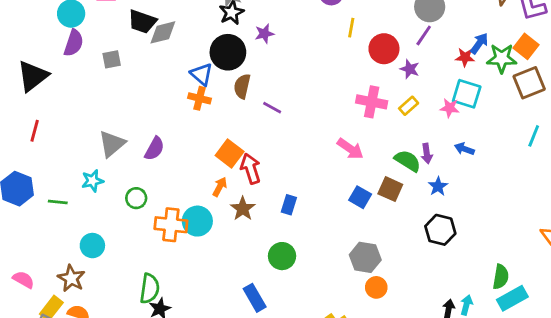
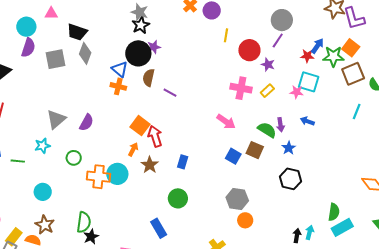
gray diamond: (163, 32) -> (85, 53), moved, turned -55
purple star: (264, 34) -> (154, 47), moved
gray square: (112, 59) -> (55, 59), size x1.5
brown star: (71, 278) -> (45, 225), moved

